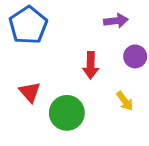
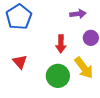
yellow arrow: (125, 101) -> (84, 68), size x1.6
green circle: (67, 113) -> (58, 76), moved

